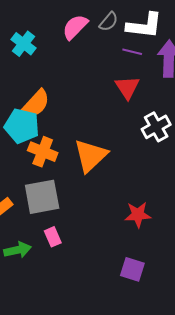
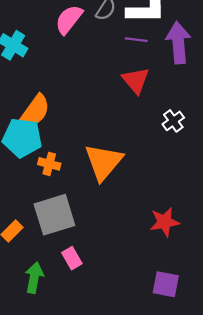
white cross: (156, 127) -> (173, 121), size x0.7
orange cross: (43, 152) -> (49, 164), size x0.7
green arrow: (18, 250) -> (34, 278), turned -60

